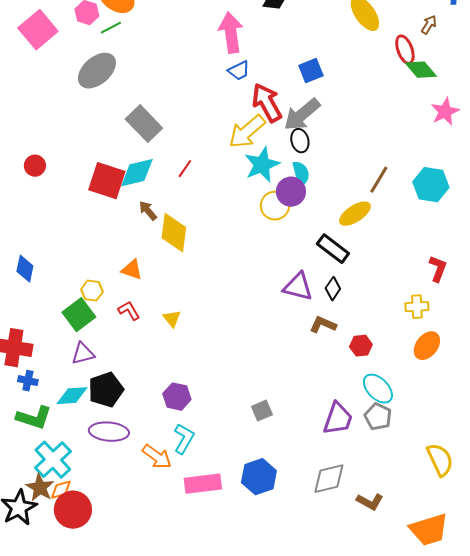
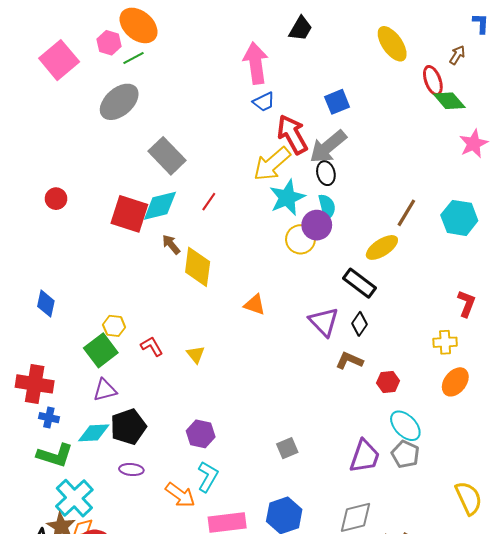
orange triangle: (132, 270) -> (255, 305), moved
purple triangle: (298, 287) -> (324, 322), turned 32
purple ellipse: (109, 432) -> (131, 470), size x0.6

